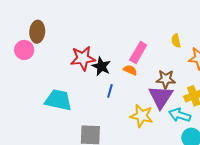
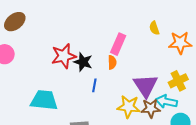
brown ellipse: (37, 32) -> (15, 22), moved, turned 55
orange semicircle: (130, 70) -> (112, 62), turned 72
brown star: (166, 79) -> (151, 108), moved

